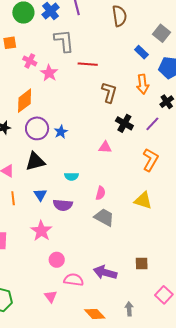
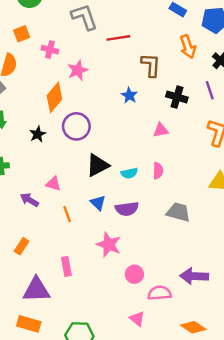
pink star: (49, 73) -> (78, 70), moved, turned 30
purple line: (152, 124) -> (210, 90), turned -49
blue star: (61, 132) -> (129, 95), moved
black triangle: (35, 161) -> (98, 165), moved
pink semicircle: (101, 193) -> (158, 171), moved

